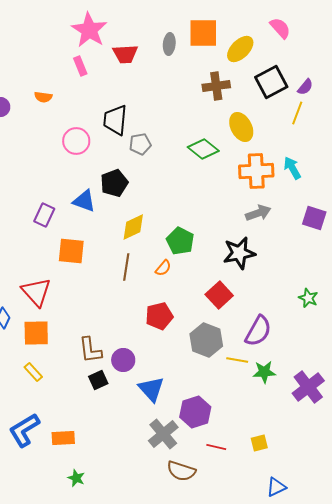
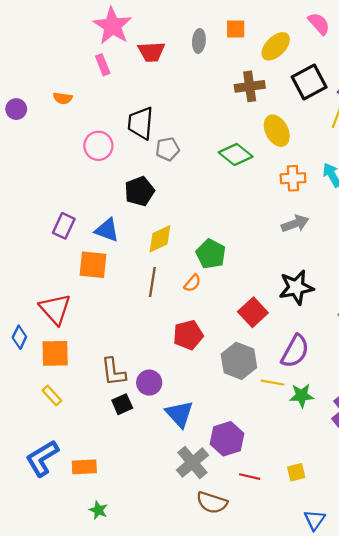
orange square: (203, 33) -> (236, 29), size x0.6
orange cross: (256, 171) -> (293, 178), size x0.7
blue triangle: (84, 201) -> (107, 230), moved
black star: (239, 253) -> (296, 287), moved
blue triangle: (276, 487) -> (315, 520), turned -30

